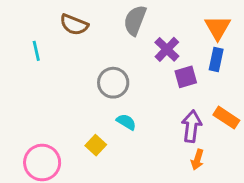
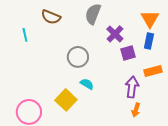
orange rectangle: (226, 118) -> (153, 71), moved, turned -48
yellow square: (96, 145) -> (66, 100), size x1.5

